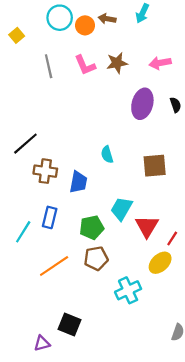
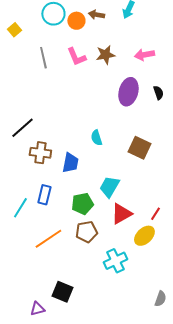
brown square: (155, 166) -> (139, 148), turned 30
red triangle: (147, 226) -> (121, 214), moved, turned 30

